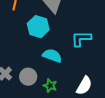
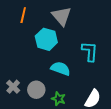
cyan L-shape: (81, 39) -> (90, 51), turned 95

